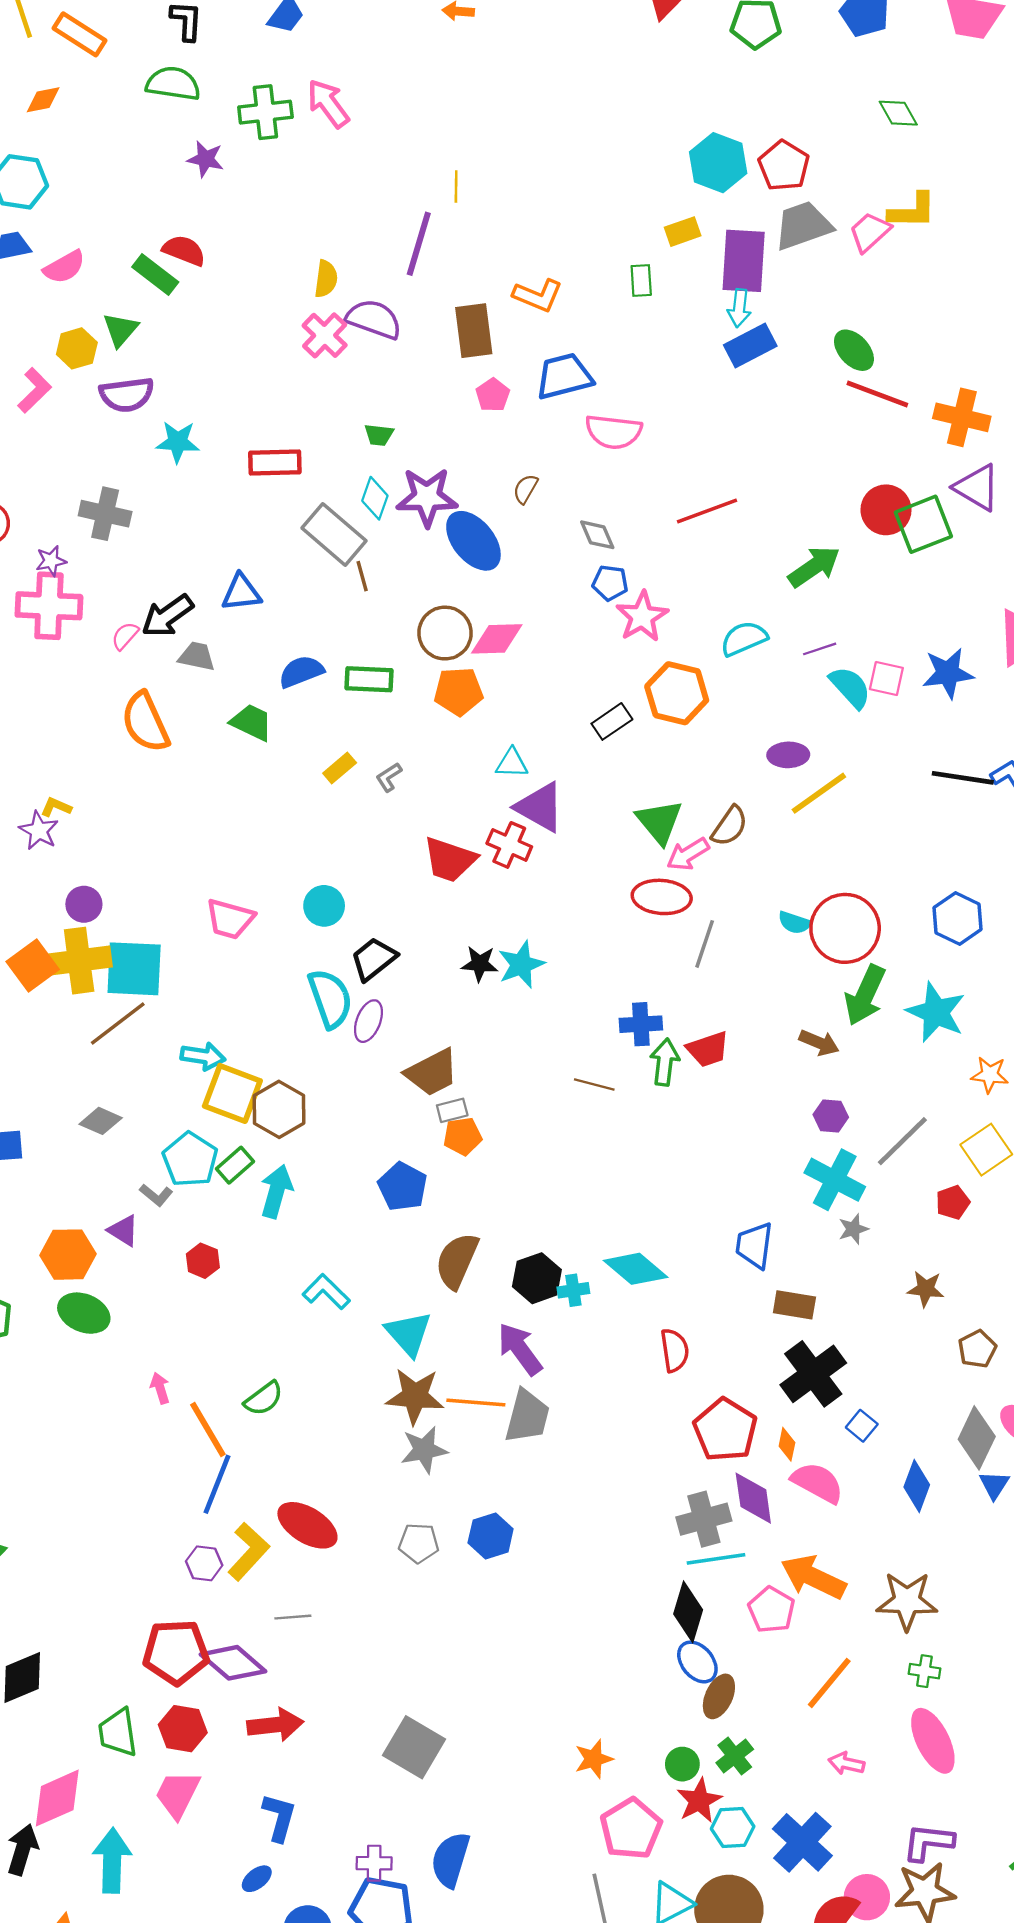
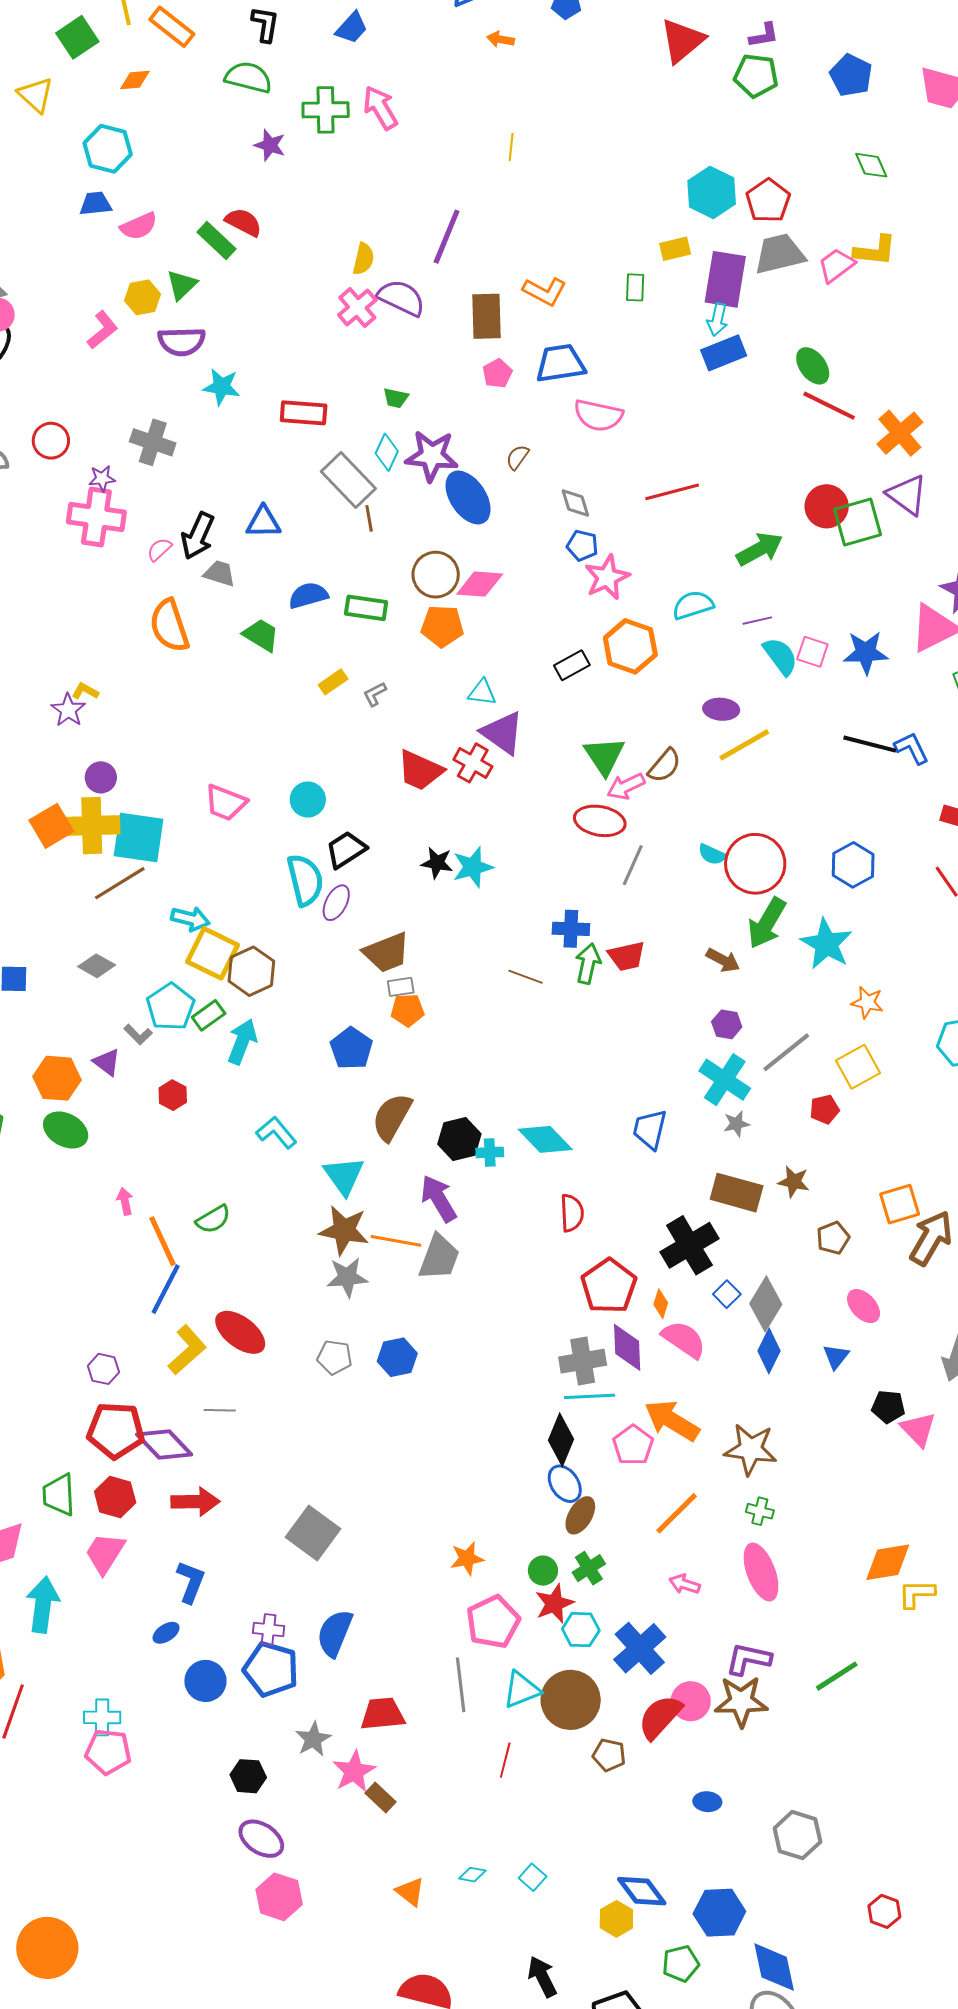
yellow line: (456, 187) -> (511, 147), moved
orange cross: (962, 417) -> (900, 433), turned 30
black arrow: (167, 616) -> (198, 536), turned -36
brown rectangle: (794, 1305) -> (737, 1193), moved, size x1.4
gray diamond: (977, 1438) -> (766, 1304), moved
purple hexagon: (204, 1563) -> (103, 1369), moved

